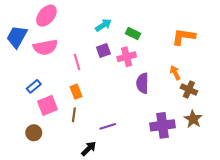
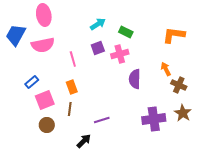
pink ellipse: (46, 16) -> (44, 15), turned -50
brown circle: (34, 133) -> (47, 125), moved

